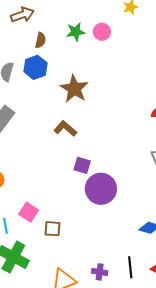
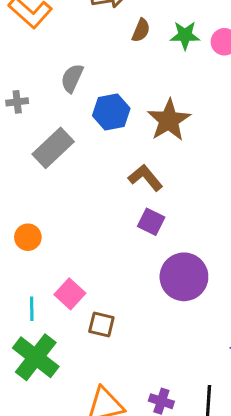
brown semicircle: (40, 40) -> (141, 30), moved
blue hexagon: (36, 67) -> (111, 112), moved
purple square: (82, 165) -> (151, 222), moved

